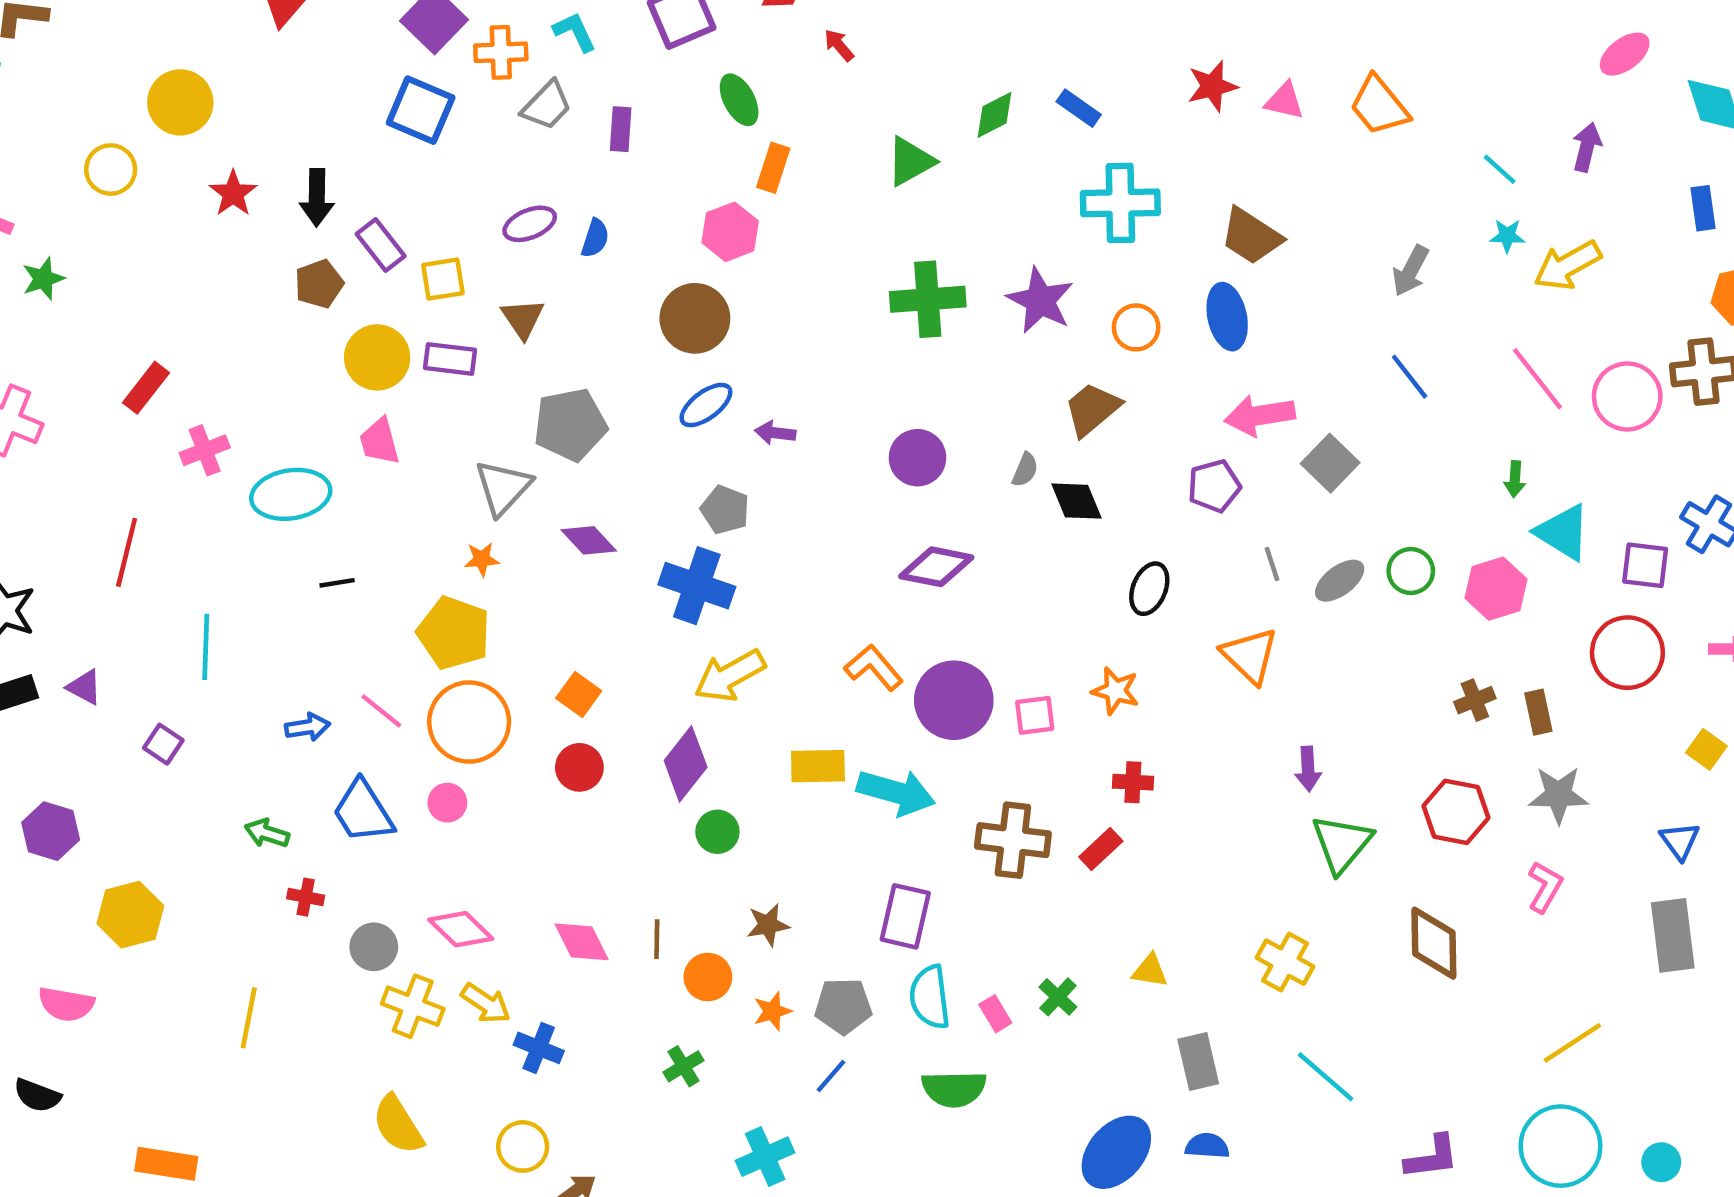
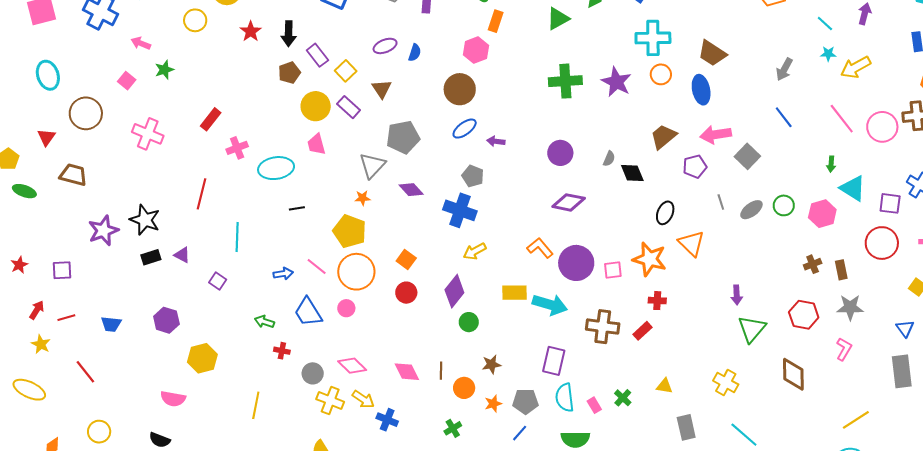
yellow square: (443, 279) -> (346, 71), turned -35
orange circle: (1136, 327) -> (661, 74), moved
purple rectangle: (450, 359) -> (349, 107), turned 35
brown trapezoid: (1092, 409) -> (663, 137), moved
orange triangle: (1250, 656) -> (691, 243), moved
yellow arrow: (730, 676) -> (475, 251), size x0.7
orange star: (1115, 691) -> (650, 259), size x1.6

